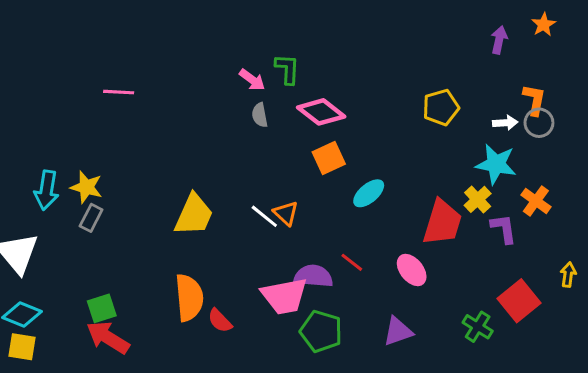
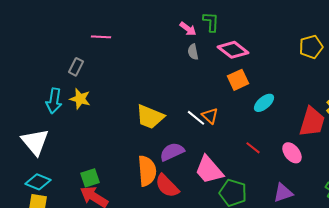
yellow trapezoid: (194, 215) -> (150, 117), turned 88
gray rectangle: (91, 218) -> (76, 67), moved
purple semicircle: (313, 276) -> (172, 152), moved, turned -30
pink trapezoid: (284, 296) -> (209, 170), turned 60
red semicircle: (220, 321) -> (167, 186), size x1.5

